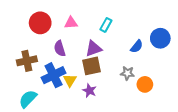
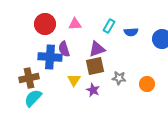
blue semicircle: (137, 46) -> (131, 32), moved, turned 48
brown cross: (27, 61) -> (29, 78), moved
gray star: (127, 73) -> (119, 78), moved
blue cross: (54, 75) -> (50, 57), moved, turned 30

